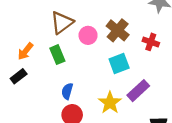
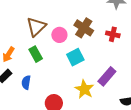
cyan square: (119, 64) -> (75, 57), moved
blue semicircle: (67, 91) -> (26, 82), moved

